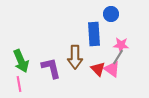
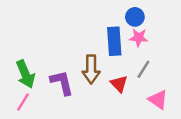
pink star: (121, 45) -> (139, 38), moved
pink triangle: (112, 69) -> (158, 100), moved
pink line: (19, 84) -> (23, 102), turned 42

